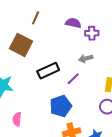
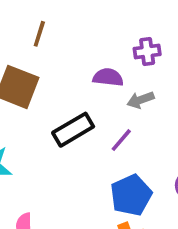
purple semicircle: (73, 23) -> (108, 77), moved
blue pentagon: (61, 106) -> (131, 195), moved

